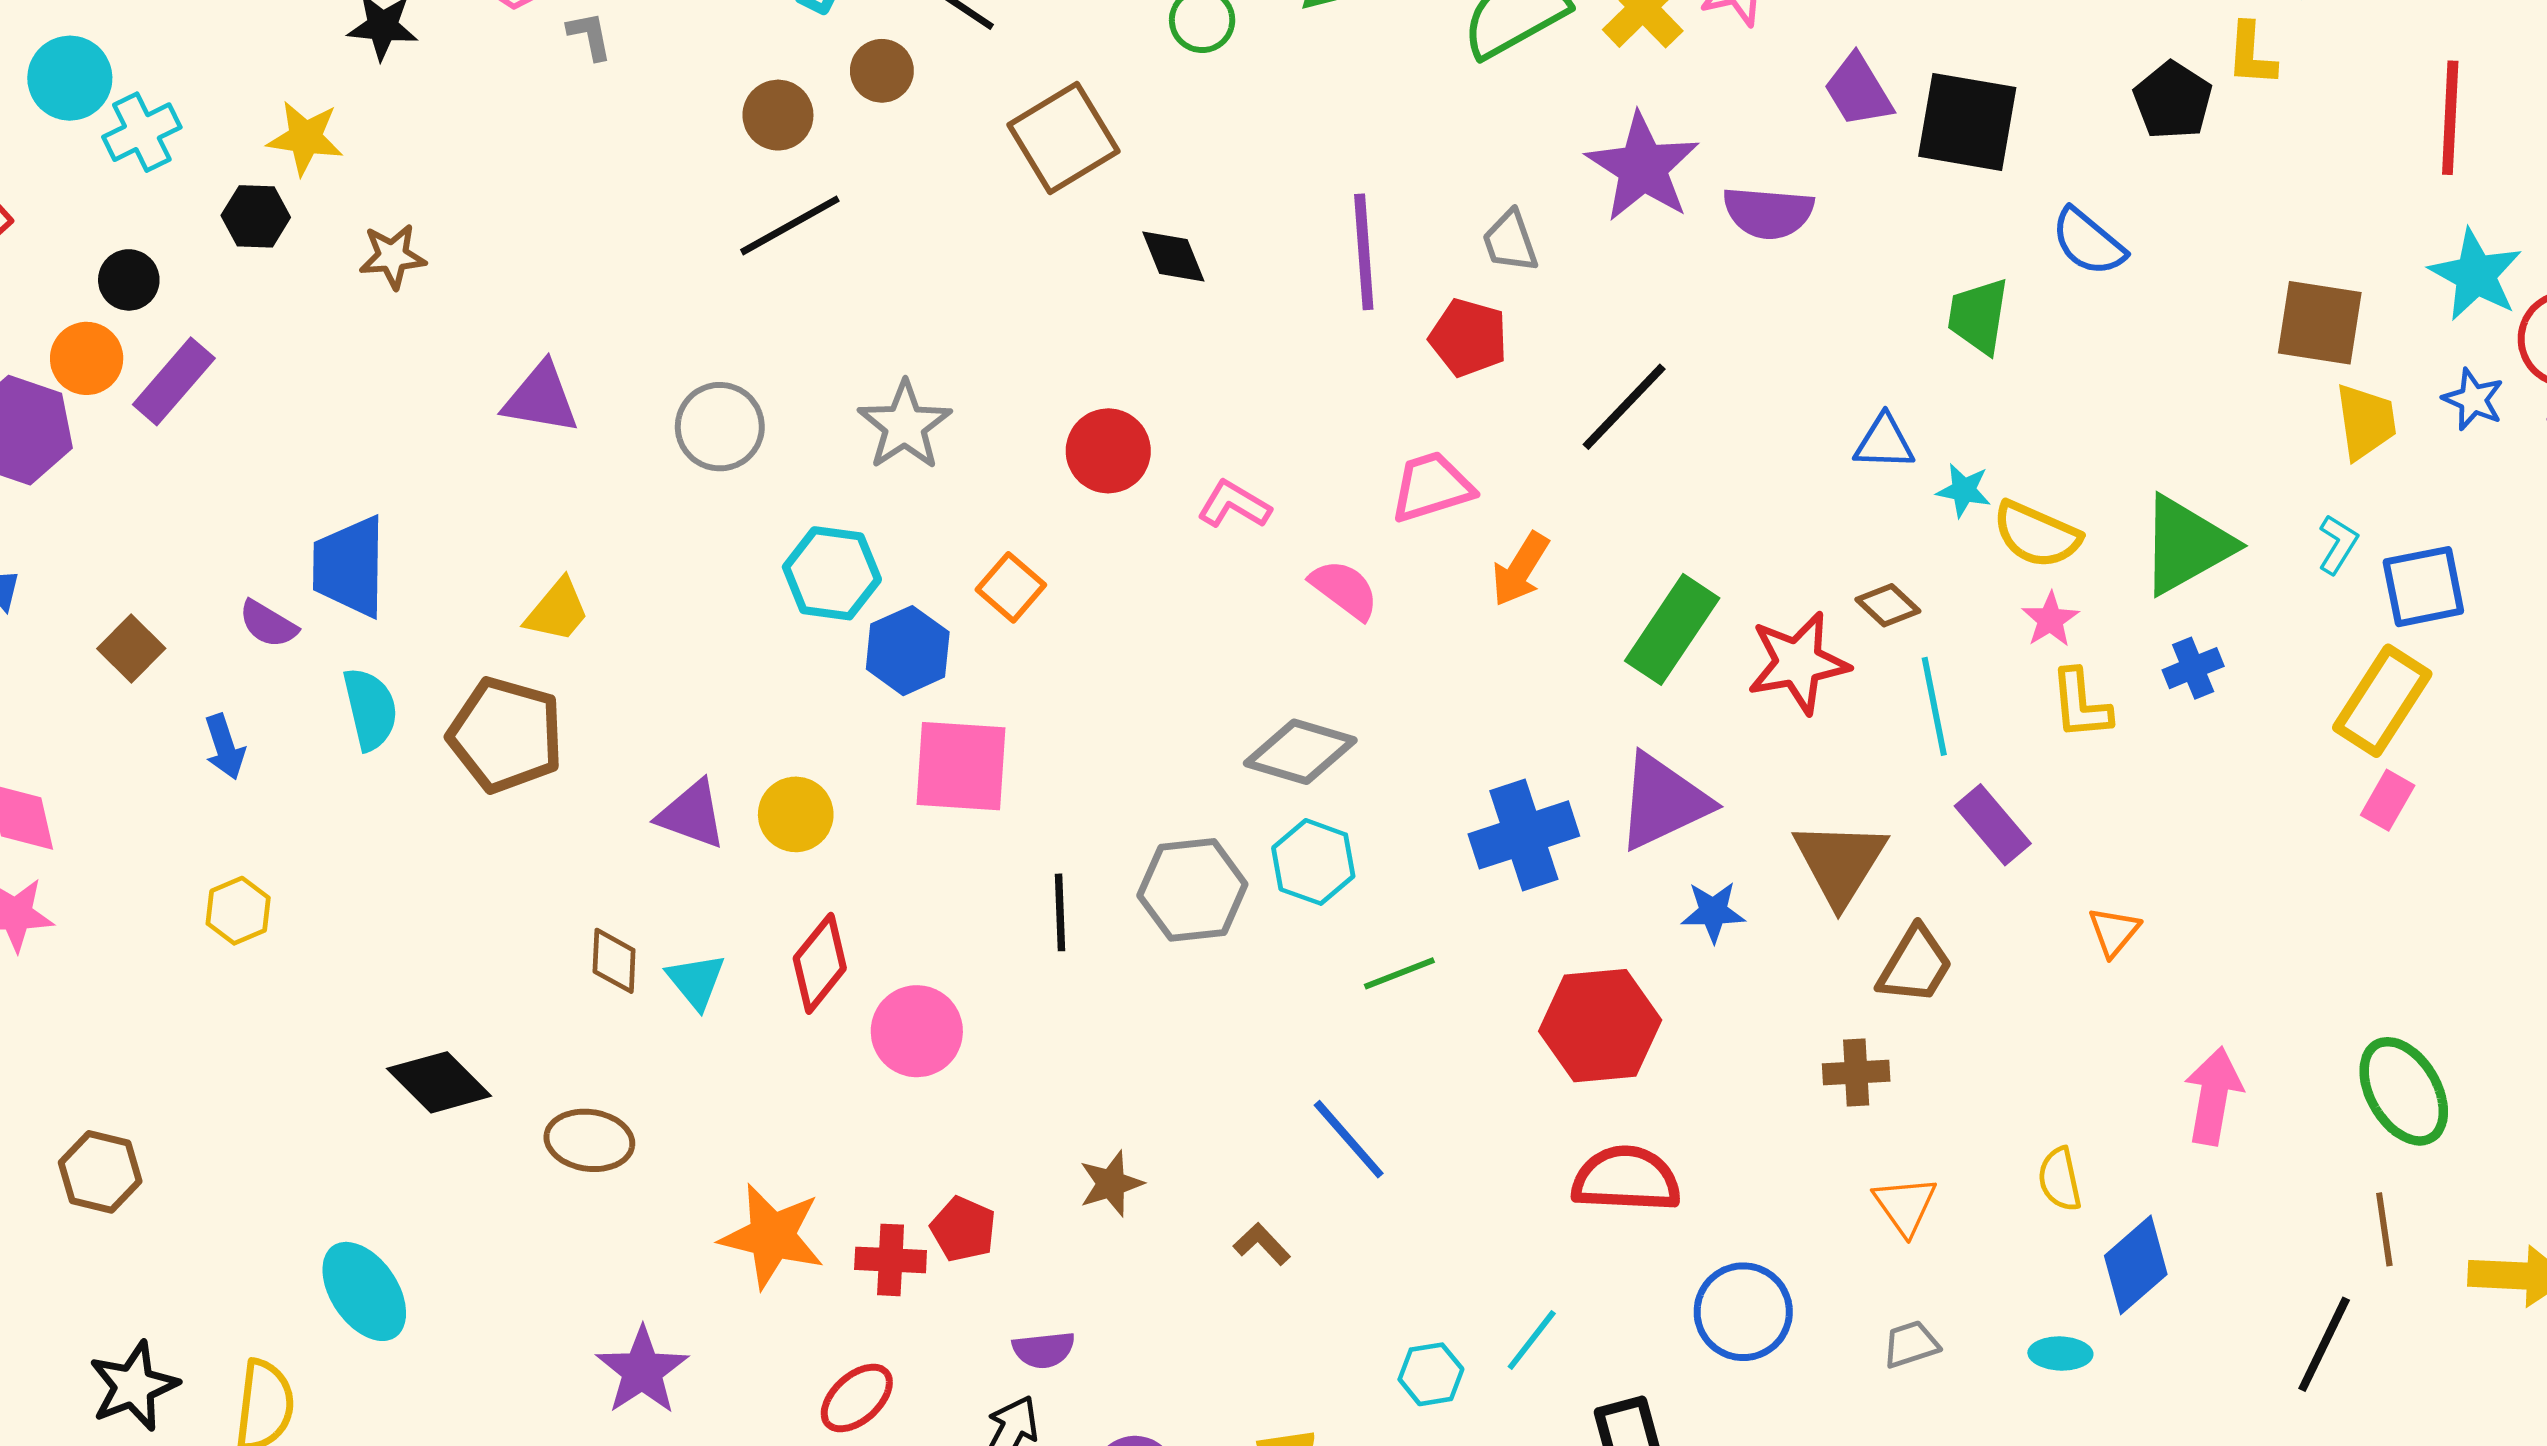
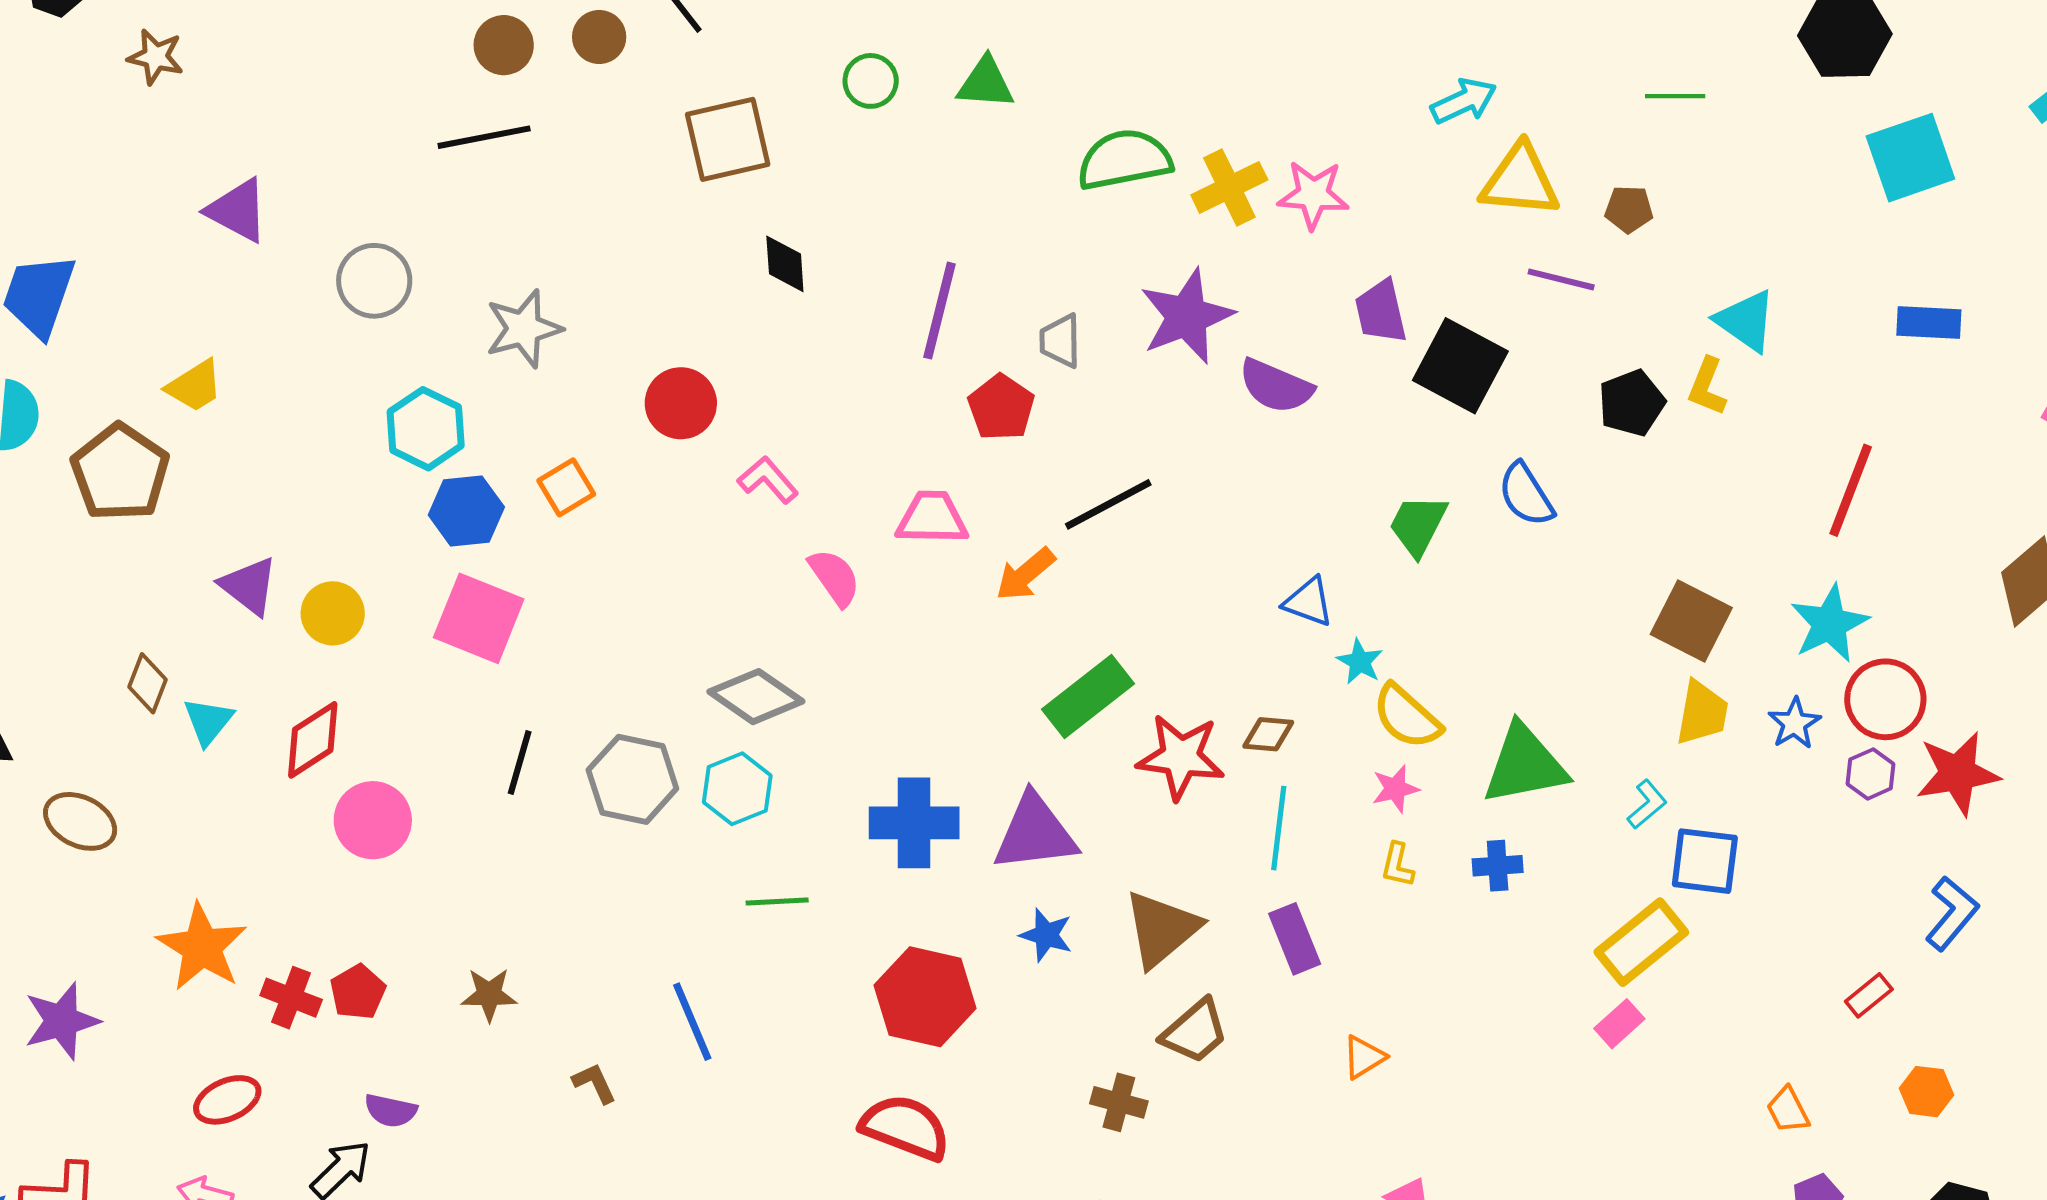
orange arrow: (1520, 569) -> (1025, 574), moved
brown diamond: (1888, 605) -> (1268, 734), turned -56
yellow L-shape: (2081, 704) -> (1397, 865), size x0.7

